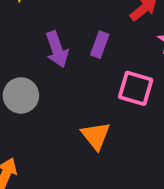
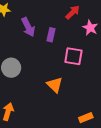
purple arrow: (57, 49) -> (28, 27), moved

